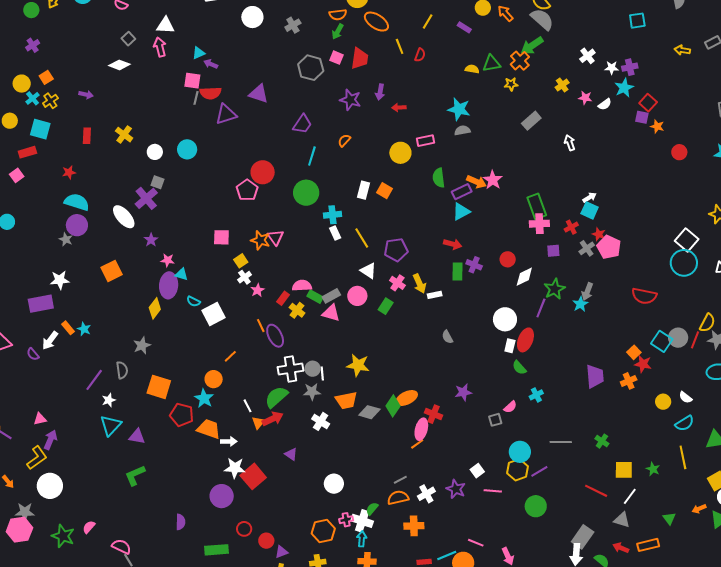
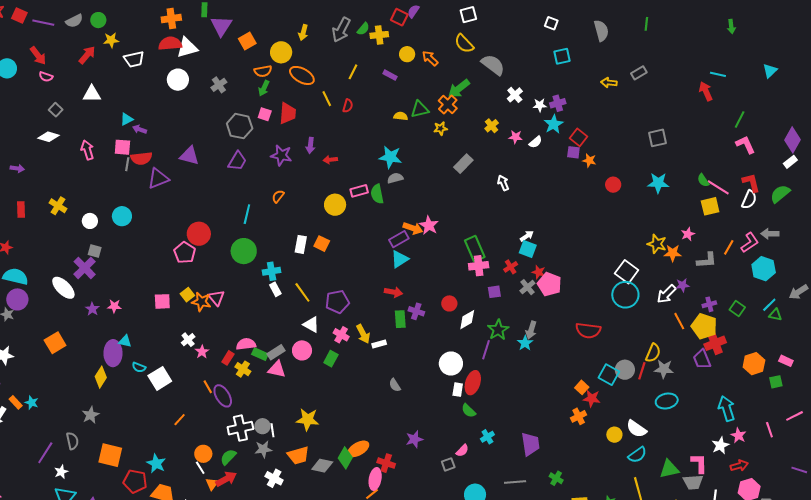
gray semicircle: (542, 19) -> (493, 65), moved
pink arrow: (160, 47) -> (87, 150), moved
purple trapezoid: (302, 124) -> (237, 161), moved
green semicircle: (439, 178) -> (377, 194), moved
pink star: (168, 260) -> (114, 306), moved
yellow square: (241, 261) -> (187, 295), moved
purple trapezoid: (595, 376) -> (530, 444), moved
orange circle: (214, 379) -> (203, 454), moved
green semicircle: (276, 397) -> (228, 457), size x0.7
white semicircle: (686, 397) -> (636, 429), size x1.5

